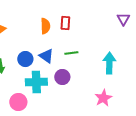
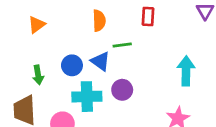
red rectangle: (65, 23) -> (148, 16), moved
green line: (71, 53) -> (122, 45), moved

